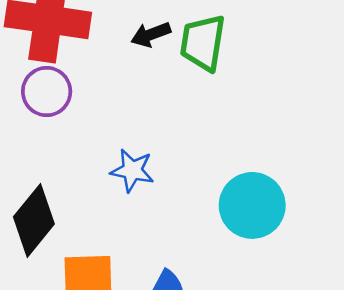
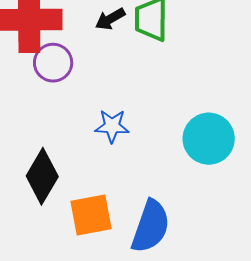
purple circle: (47, 92) -> (53, 63), moved

